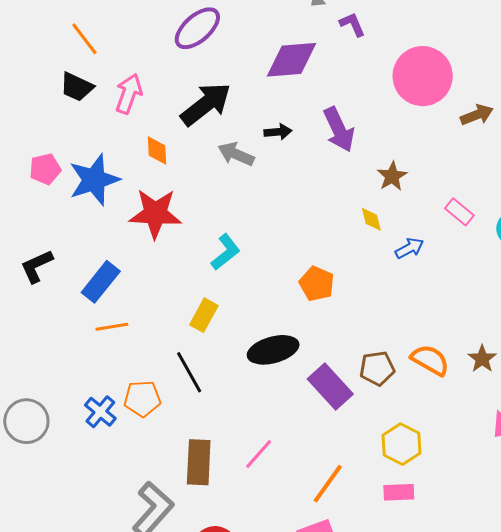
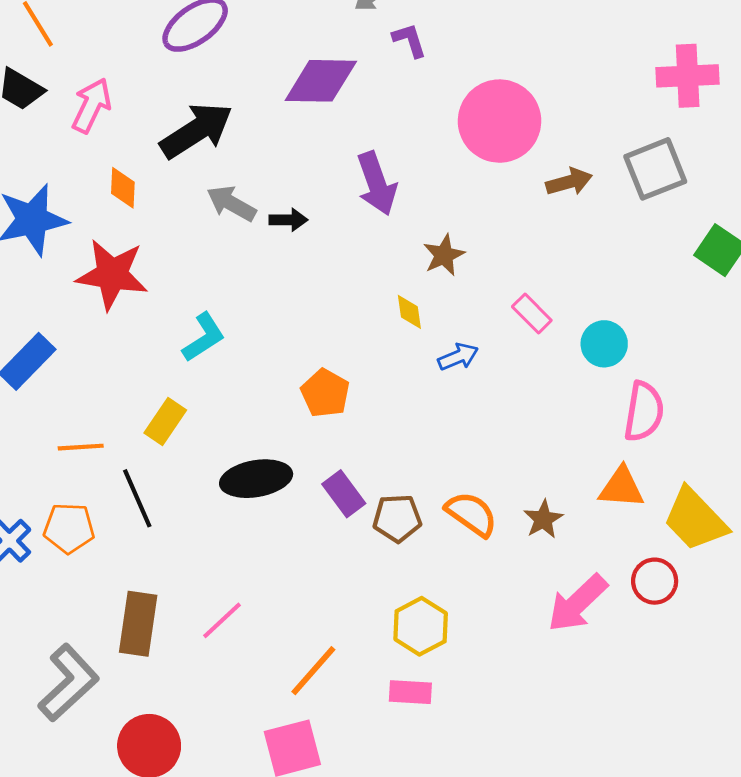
black arrow: (278, 132) -> (288, 220), moved
orange line: (112, 327) -> (81, 447), moved
purple rectangle: (330, 387) -> (344, 494), moved, size x0.7

